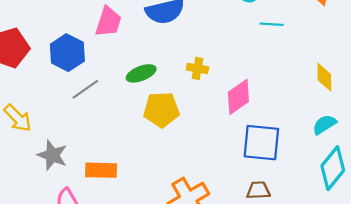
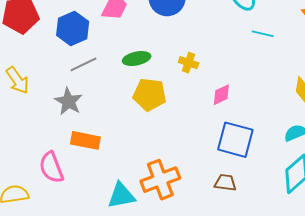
pink diamond: (238, 97) -> (221, 95), size x0.7
gray star: (52, 155) -> (68, 101), moved

